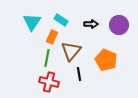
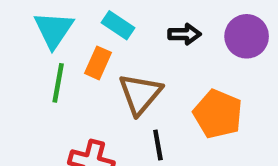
green line: (47, 58) -> (58, 83), moved

